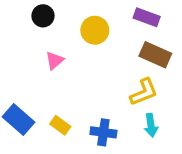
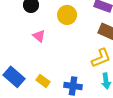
pink triangle: (55, 60) -> (39, 36), turned -40

